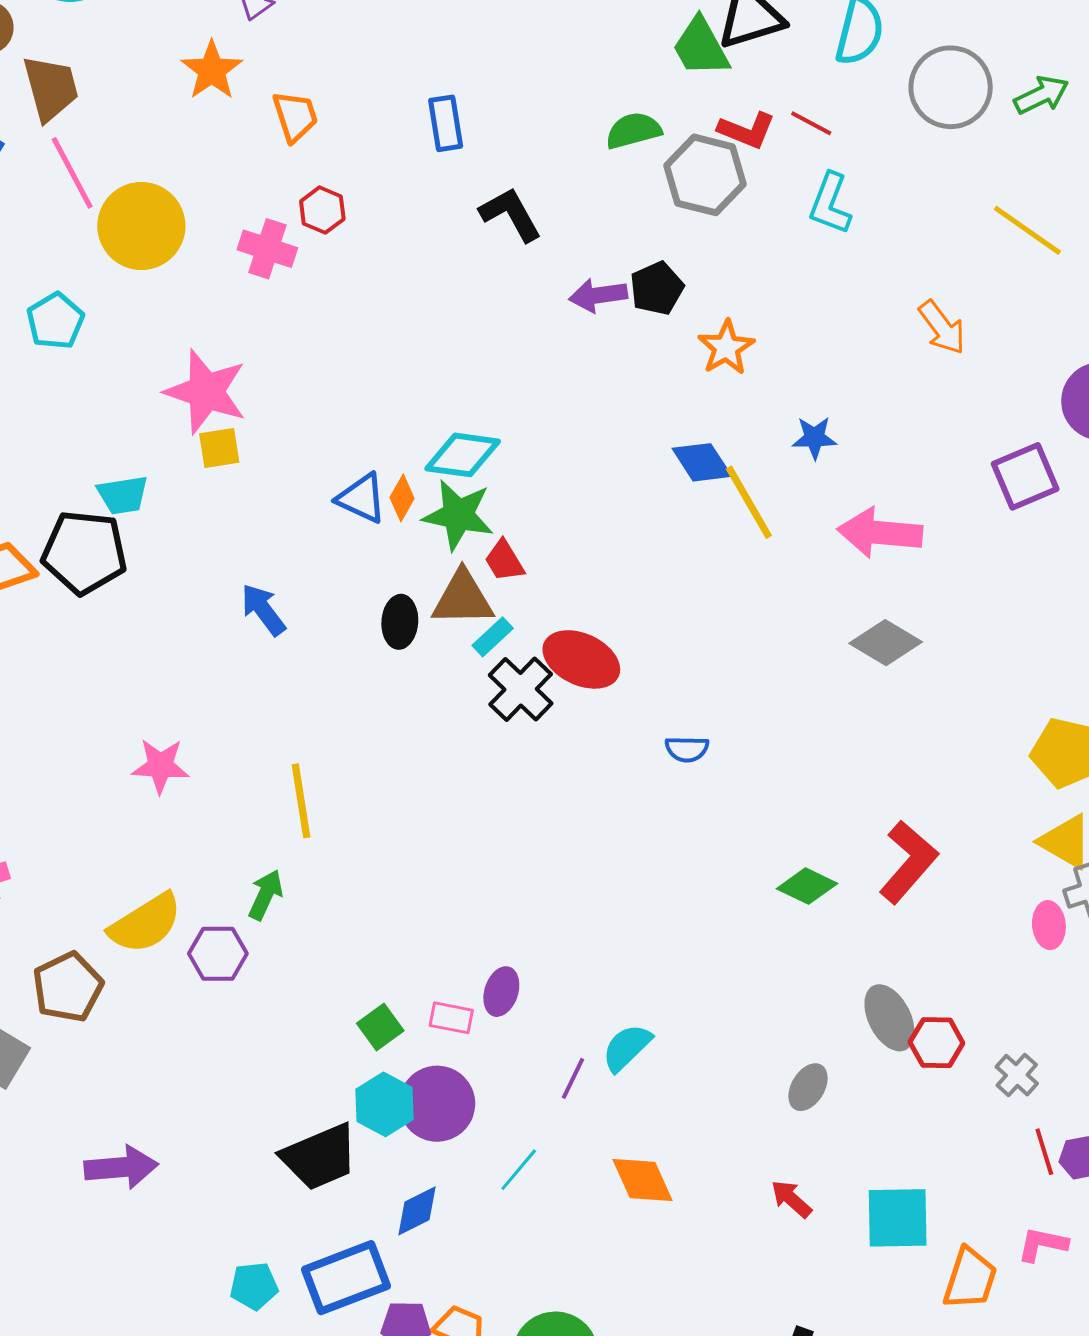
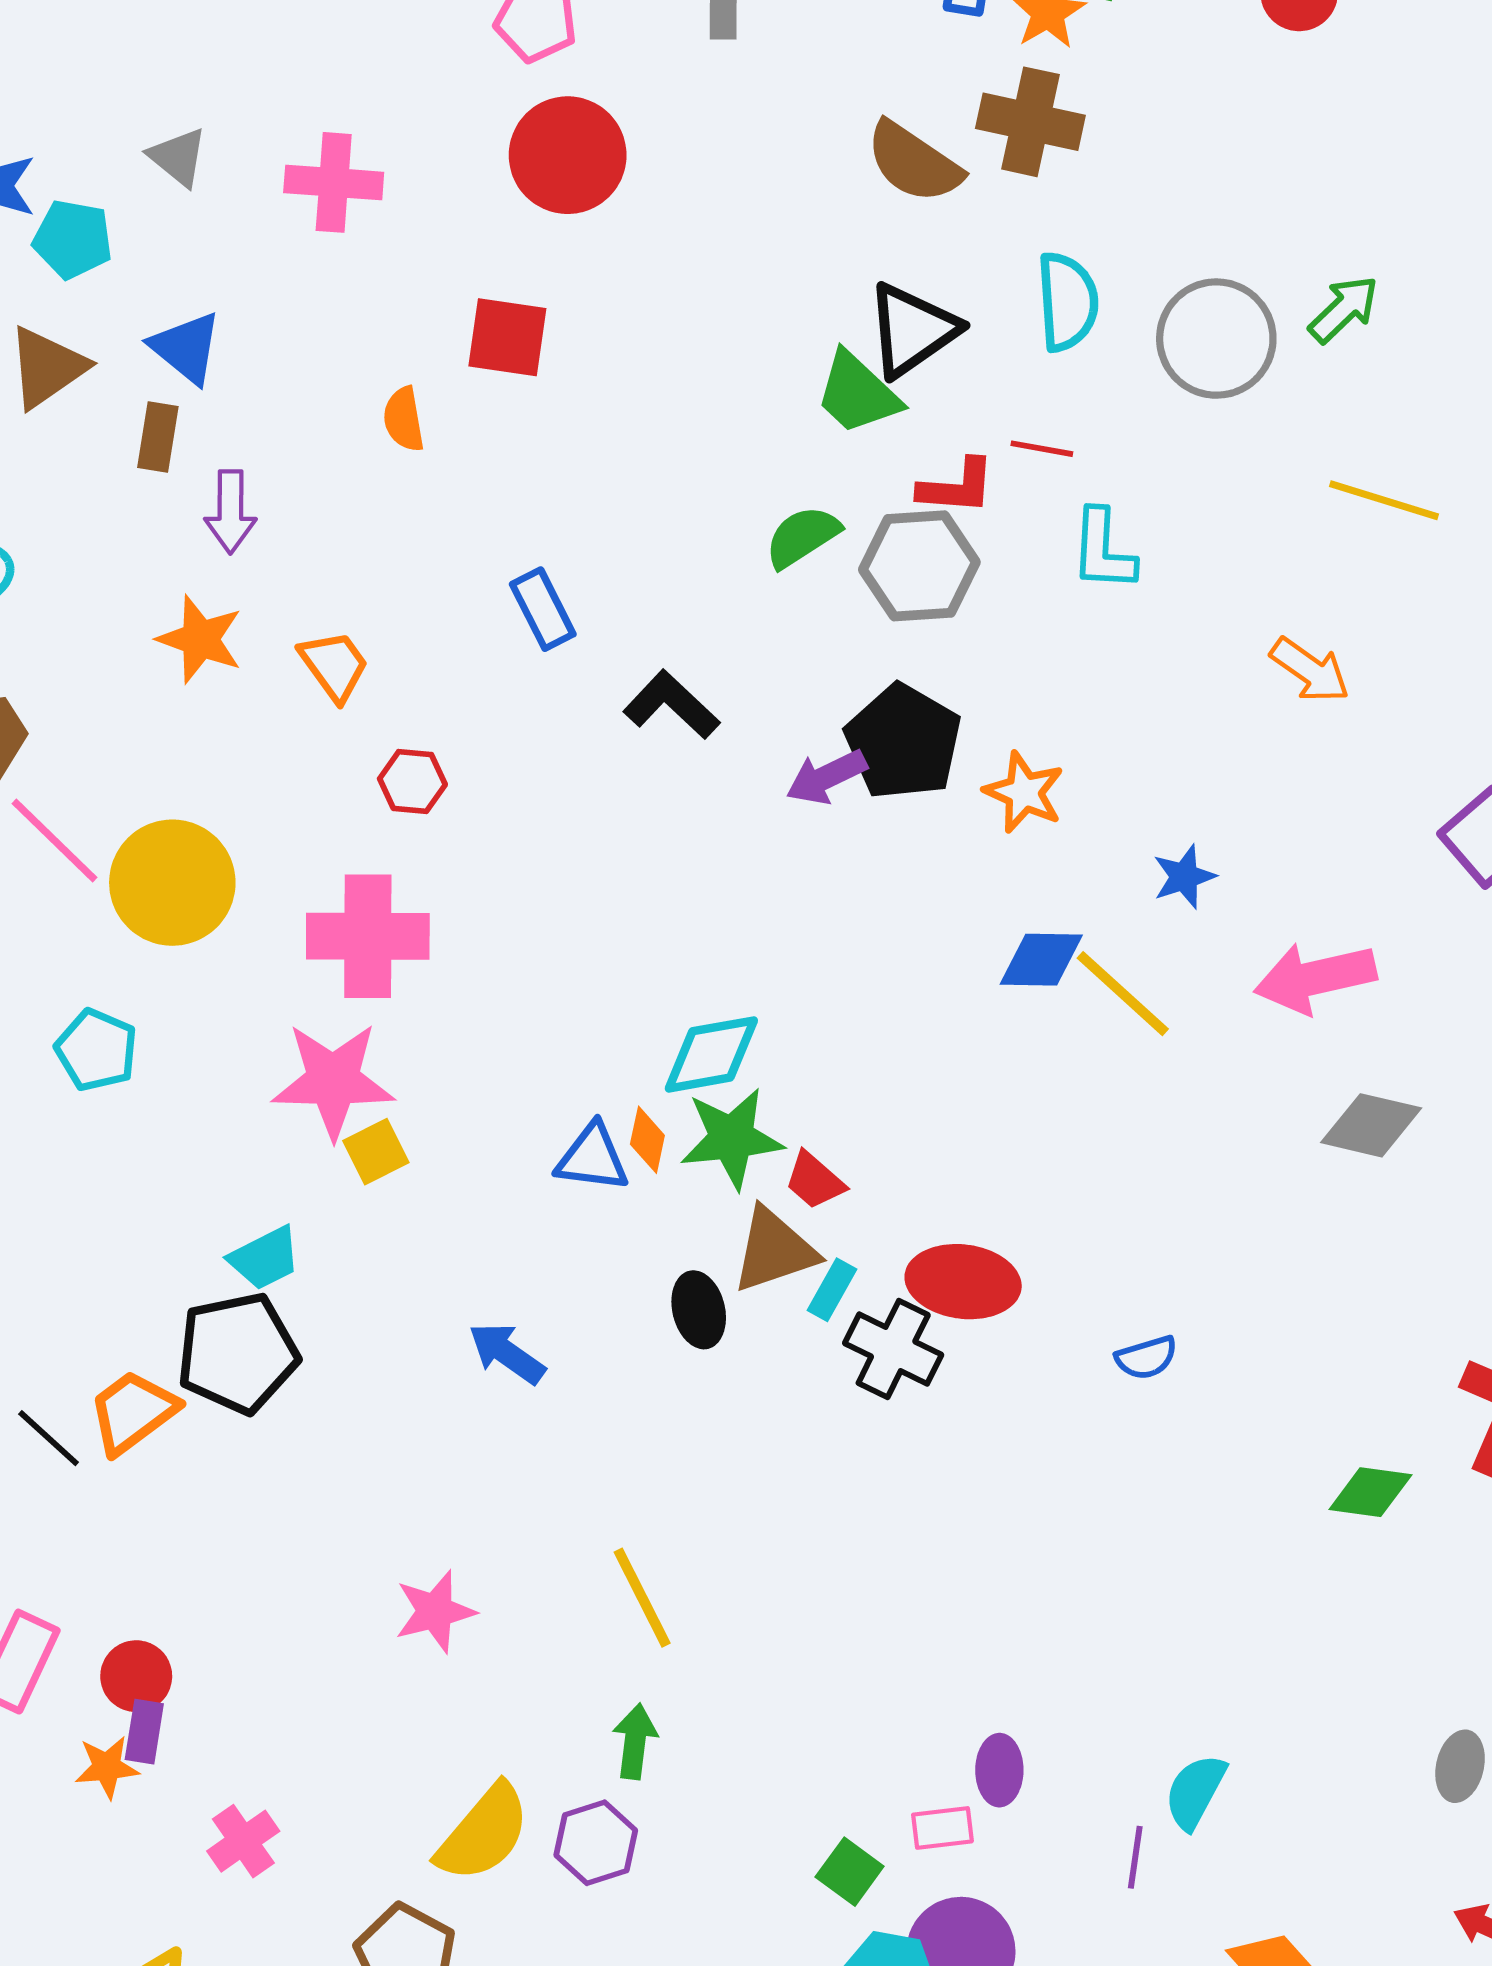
pink cross: (267, 249) -> (368, 936), moved, size x1.5
black pentagon: (657, 288) -> (903, 742), size x1.5
blue diamond: (702, 462) -> (1041, 960), turned -38

